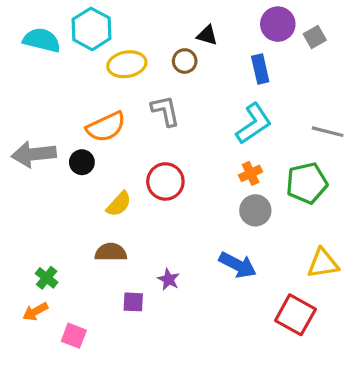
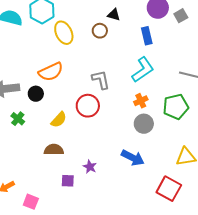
yellow ellipse: (127, 64) -> (64, 33), turned 75
gray L-shape: (165, 111) -> (101, 80), moved
green cross: (47, 278) -> (18, 119), moved

